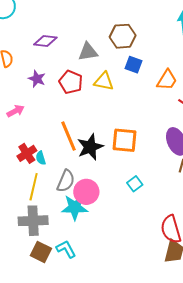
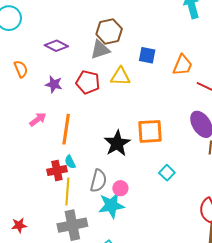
brown hexagon: (123, 36) -> (109, 31), moved
purple diamond: (45, 41) -> (56, 46), turned 30
orange line: (69, 136) -> (66, 129), moved, turned 40
red cross: (27, 153) -> (57, 171), moved, turned 30
pink circle: (86, 192) -> (120, 188), size x0.6

